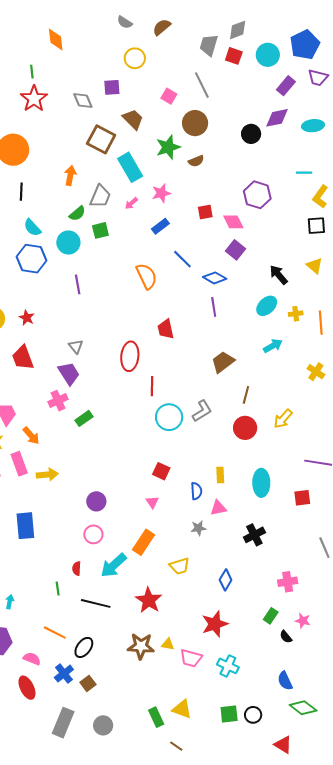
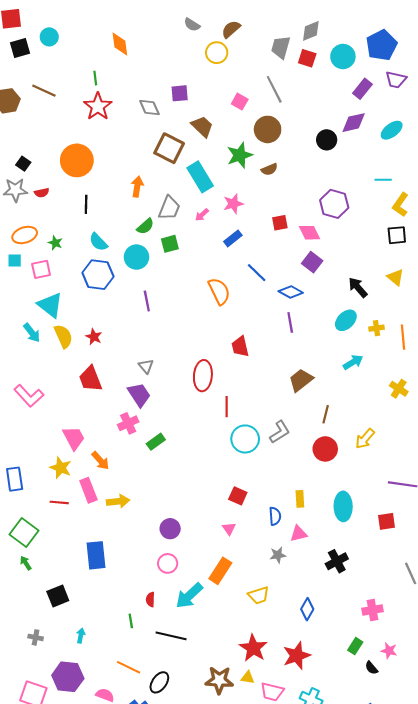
yellow circle: (135, 58) -> (217, 53), moved
cyan ellipse: (313, 126) -> (392, 130), turned -30
red star: (149, 600) -> (253, 648), moved

